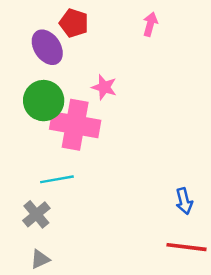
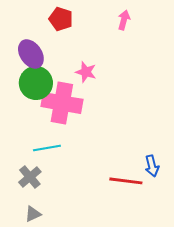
purple ellipse: (47, 47) -> (31, 54), moved
red line: (187, 247) -> (126, 181), moved

